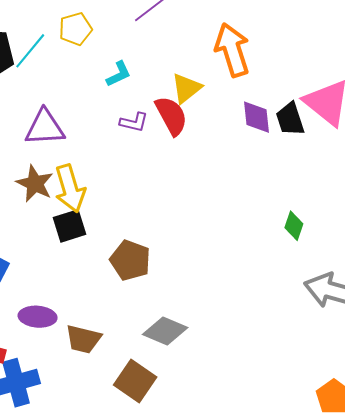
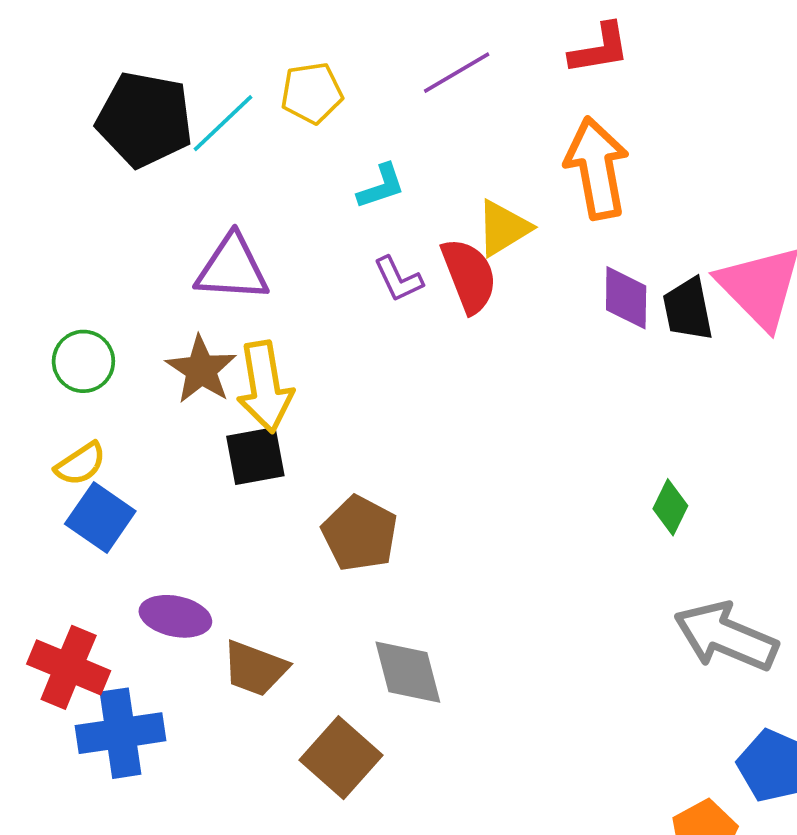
purple L-shape: (134, 122) -> (398, 279), turned 44
gray diamond: (165, 331) -> (408, 672), turned 45

